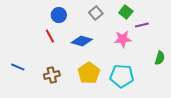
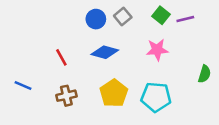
blue circle: (59, 15) -> (96, 19), moved
purple line: (142, 25) -> (185, 19), moved
red line: (50, 36) -> (61, 57), moved

